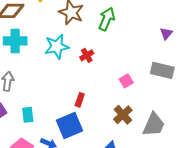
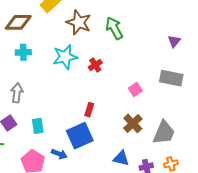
green arrow: (107, 19) -> (114, 28), turned -50
cyan cross: (15, 41) -> (23, 52), size x0.7

